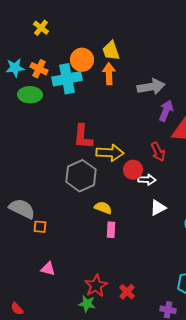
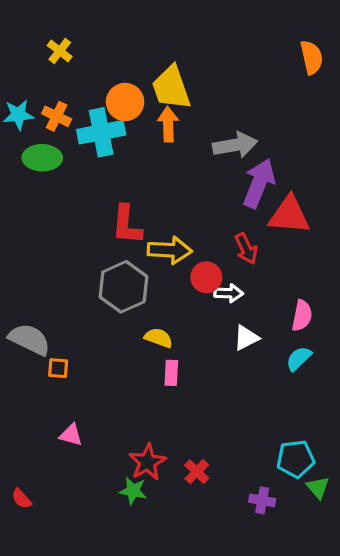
yellow trapezoid: (111, 51) -> (171, 88), size x1.4
purple arrow: (166, 111) -> (259, 183), size x1.4

